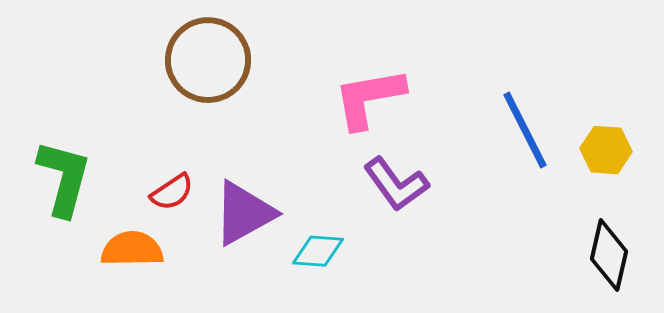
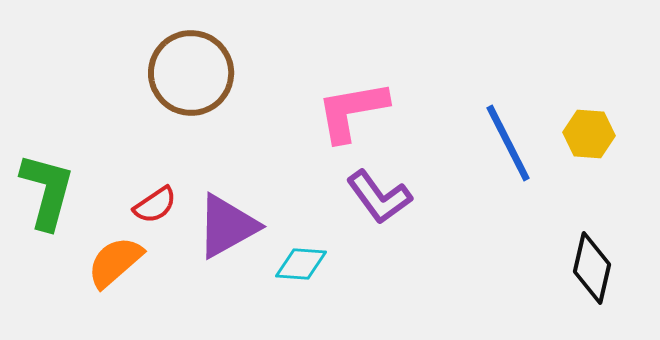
yellow hexagon: (606, 150) -> (589, 134), moved
orange semicircle: (132, 249) -> (115, 262), turned -40

